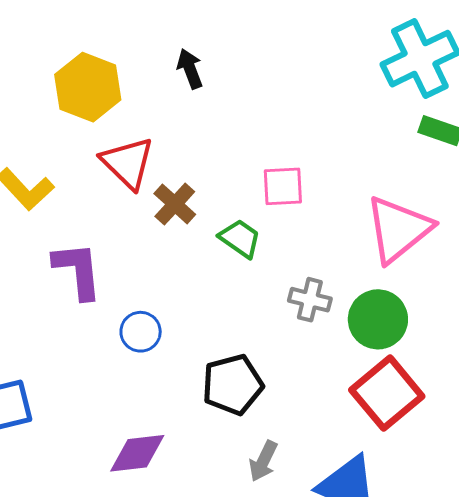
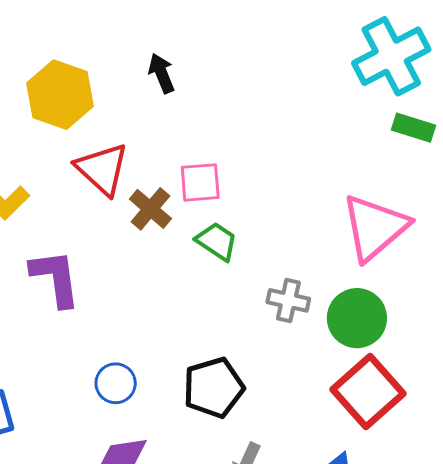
pink square: (283, 186) -> (200, 182), moved
blue circle: (141, 332) -> (116, 383), moved

